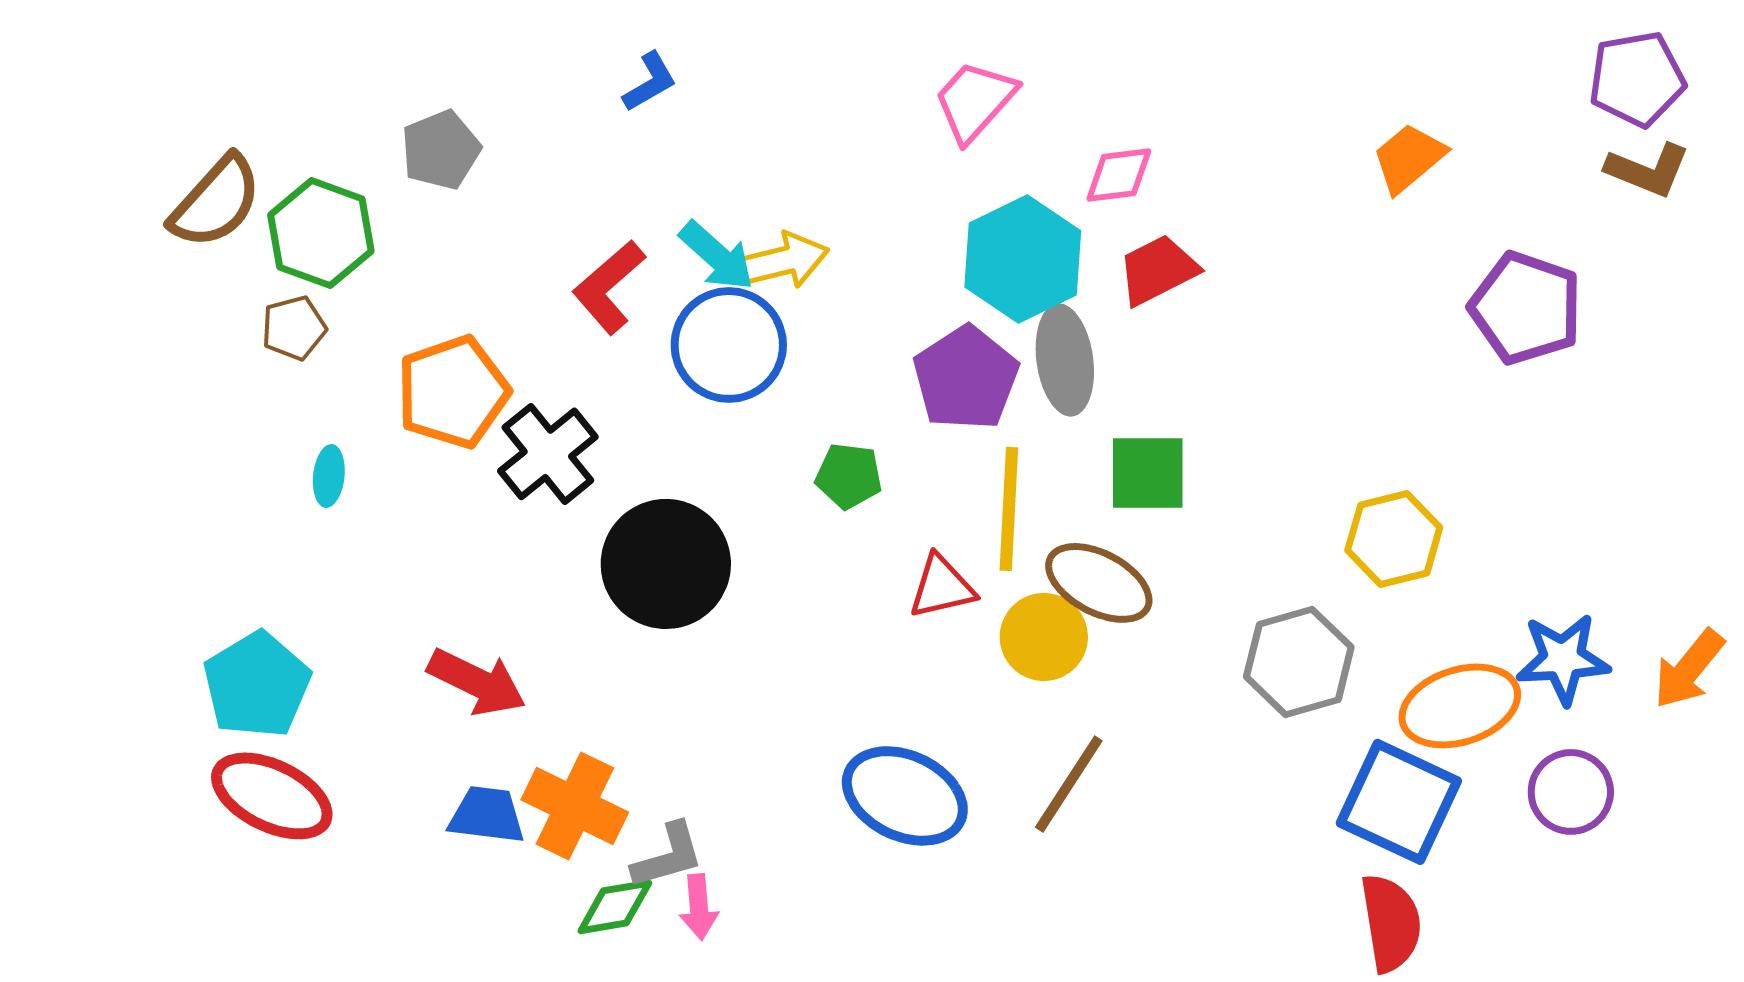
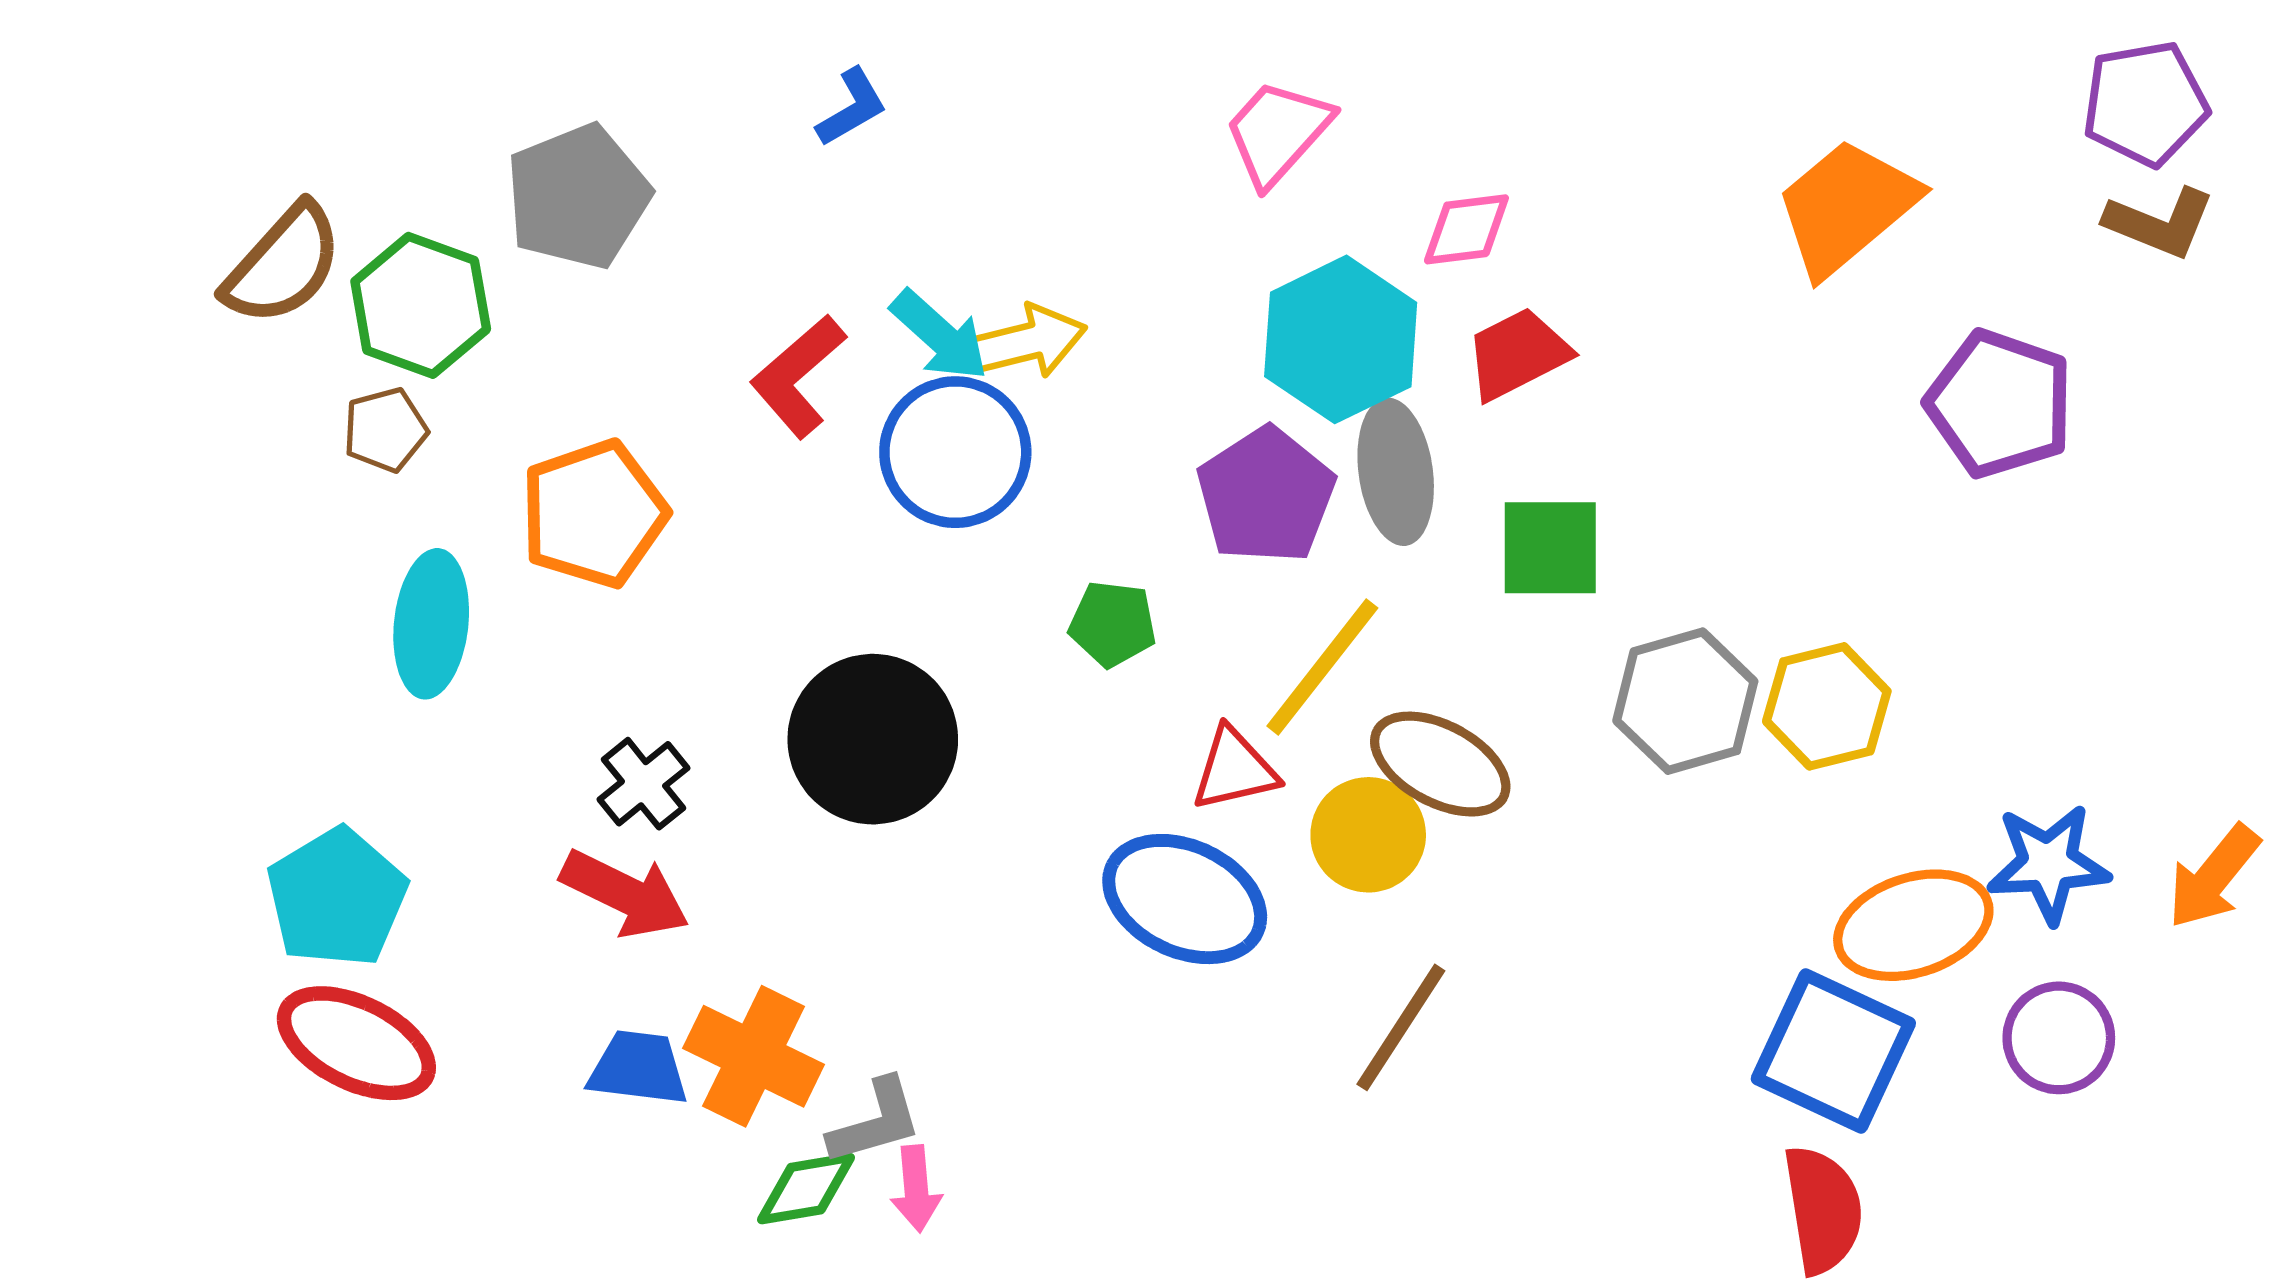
gray pentagon: (441, 150) -> (578, 197), size x1.4
orange trapezoid: (1409, 158) -> (1846, 207), size x1.5
black cross: (548, 454) -> (643, 784), moved, size x0.7
green square: (1148, 473) -> (1550, 548), moved
cyan ellipse: (329, 476) -> (431, 624), size x1.8
yellow line: (1009, 509) -> (1322, 667), turned 35
gray hexagon: (1299, 662) -> (1685, 701), moved
blue ellipse: (905, 796) -> (1185, 899), moved

